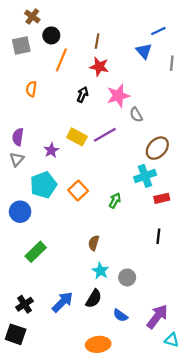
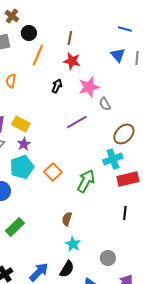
blue line: (158, 31) -> (125, 29), turned 40
blue triangle: (144, 51) -> (118, 55), moved
yellow rectangle: (77, 137) -> (21, 124), moved
purple star: (51, 150) -> (24, 144), moved
red rectangle: (162, 198) -> (128, 179), size x1.5
green arrow: (115, 201) -> (86, 181), size x1.6
gray circle: (127, 277) -> (108, 258), moved

